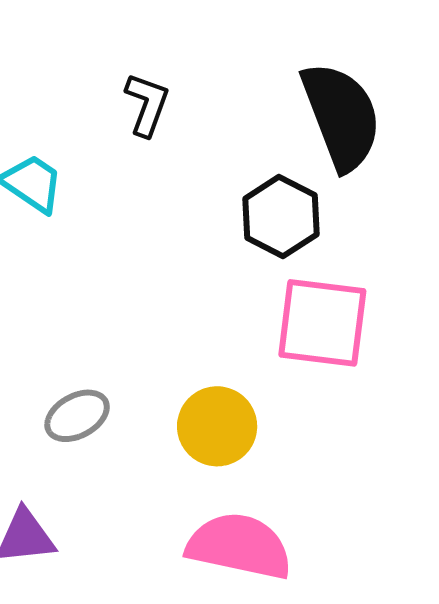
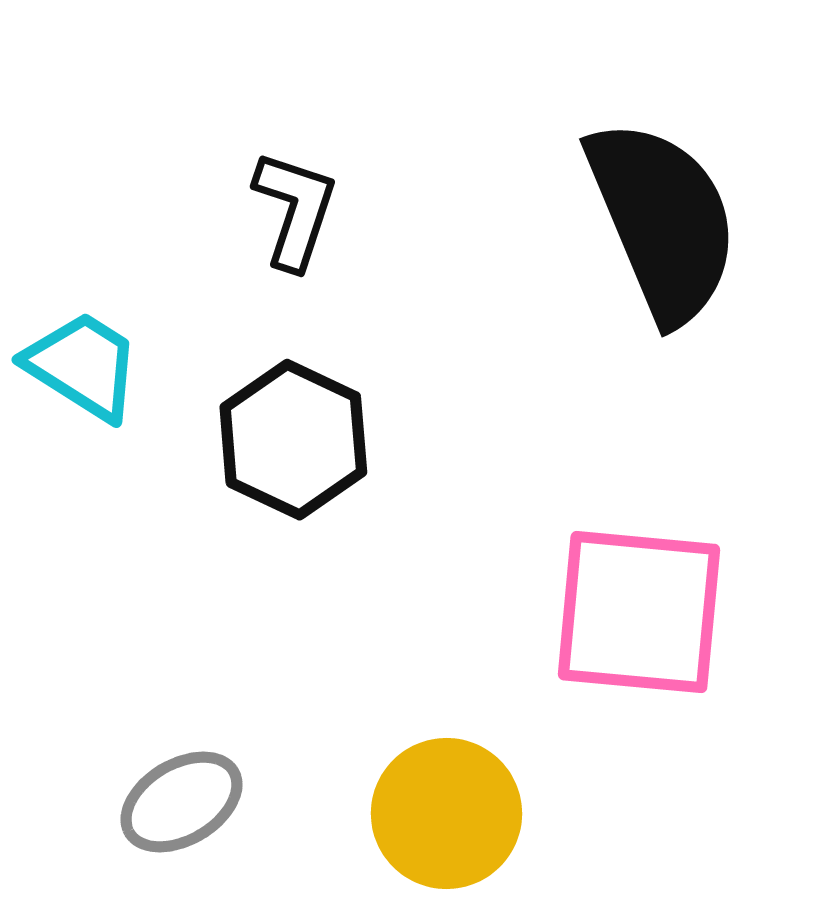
black hexagon: (281, 216) -> (293, 440), moved

